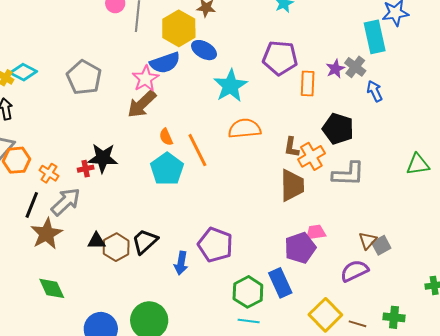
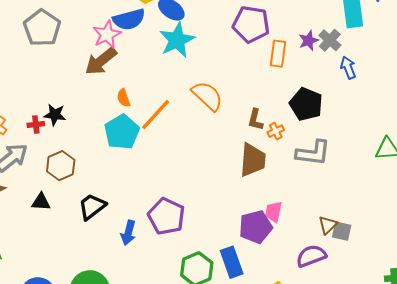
cyan star: (230, 86) -> (177, 40), moved
orange semicircle: (245, 129) -> (207, 96), turned 44
orange line: (197, 150) -> (156, 115), turned 64
orange cross: (311, 156) -> (276, 131), size x0.6
black star: (103, 158) -> (55, 115), size x0.7
pink trapezoid: (316, 232) -> (274, 212), turned -75
gray square: (381, 245) -> (342, 231), turned 36
brown hexagon: (116, 247) -> (61, 166), moved

